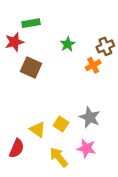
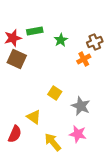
green rectangle: (31, 23) -> (35, 31), moved
brown square: (31, 67) -> (17, 59), moved
yellow square: (61, 124) -> (55, 93), moved

